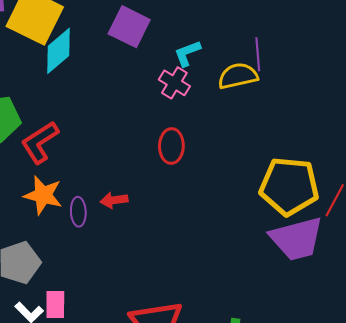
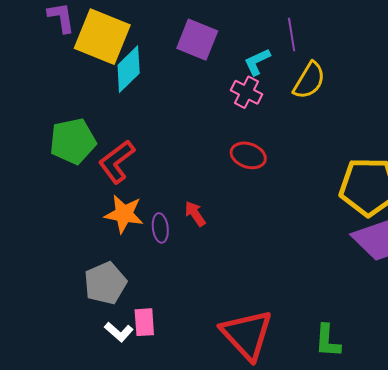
purple line: (258, 54) -> (292, 35), moved
yellow semicircle: (238, 76) -> (309, 81), turned 138
red ellipse: (171, 146) -> (248, 155), turned -68
red arrow: (114, 200) -> (195, 214), turned 68

